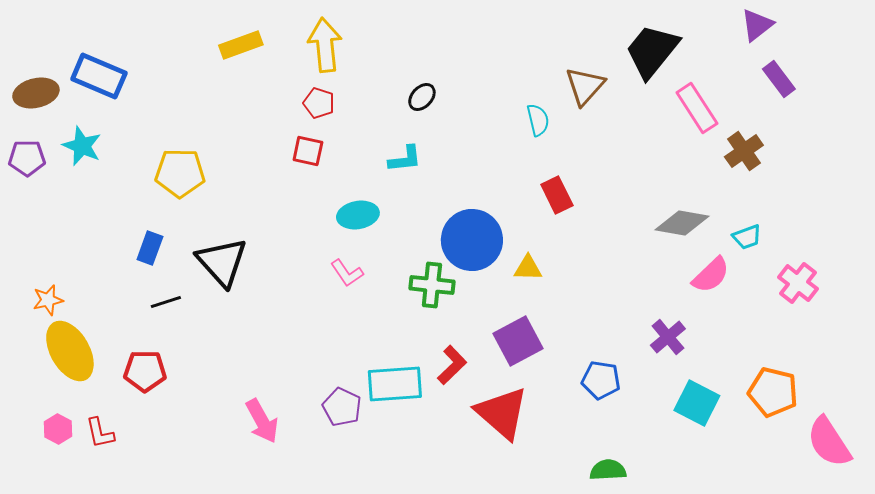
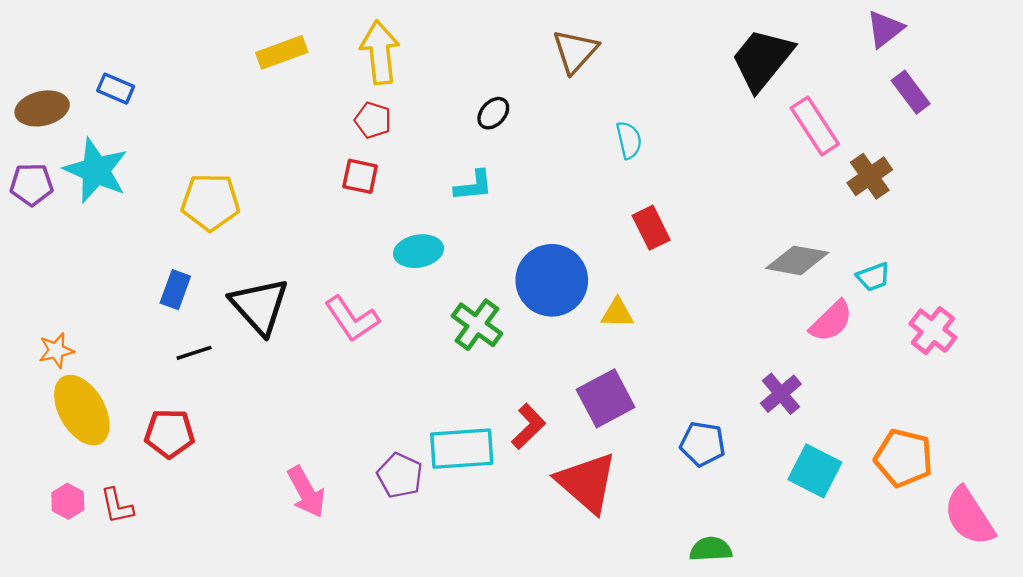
blue rectangle: (99, 76) -> (116, 89), size x0.6
brown triangle: (585, 86) -> (575, 51), moved
cyan star: (82, 146) -> (96, 170), size x1.4
pink L-shape: (347, 273) -> (352, 319), moved, size x1.4
green cross: (432, 285) -> (477, 325), moved, turned 30

